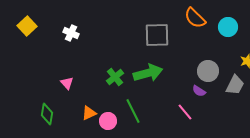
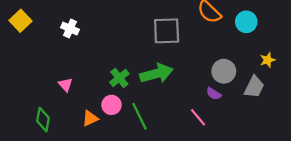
pink circle: (108, 121) -> (112, 105), moved

